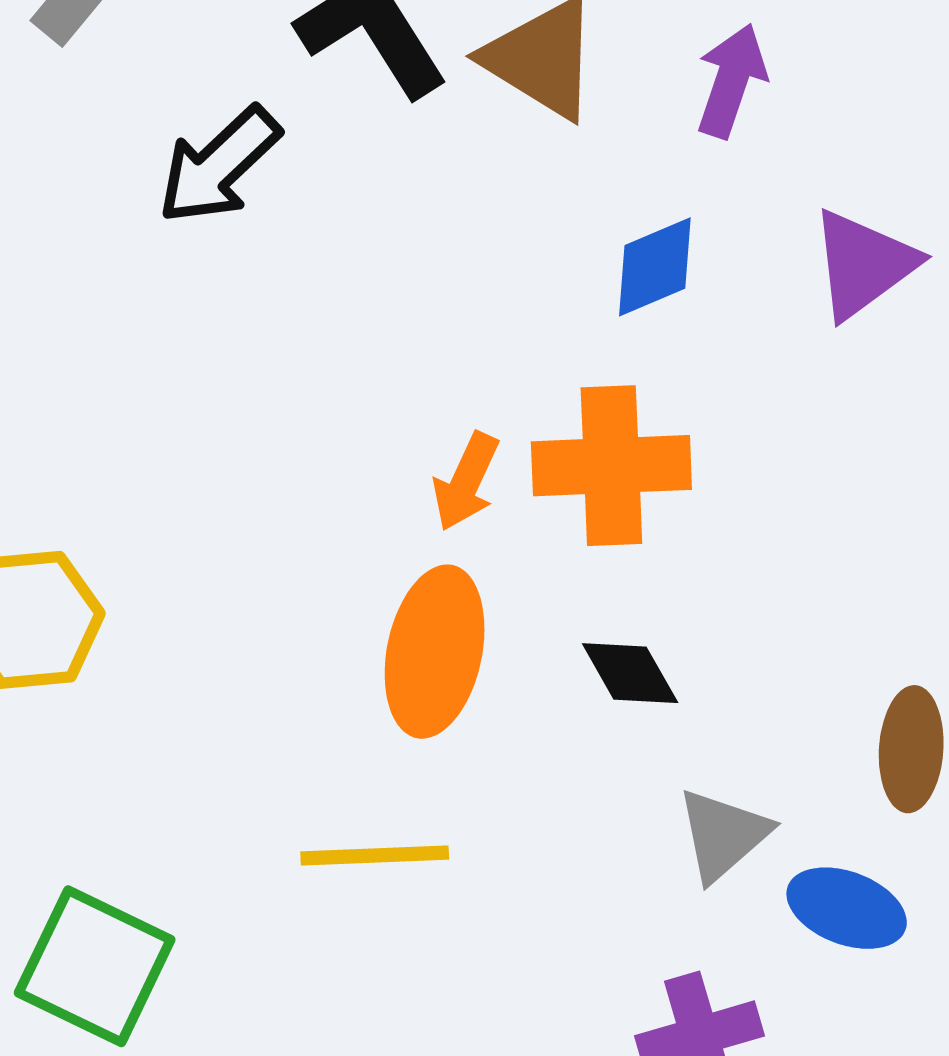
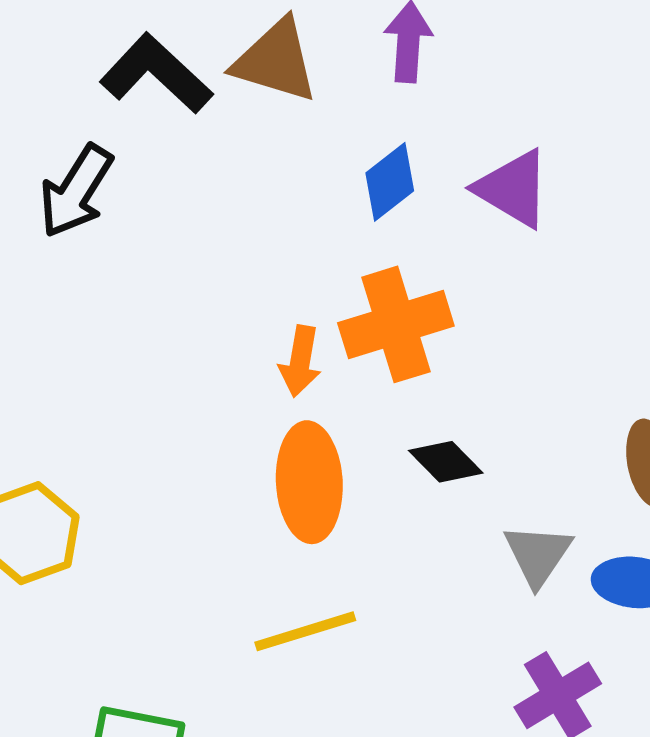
purple triangle: (863, 264) -> (513, 189), moved, turned -38

